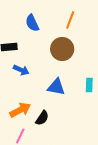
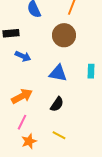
black semicircle: (42, 118) -> (57, 104), moved

